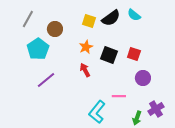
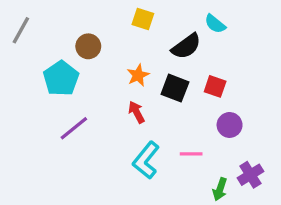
black semicircle: (111, 18) -> (186, 46), moved
gray line: (28, 19) -> (21, 30), moved
yellow square: (89, 21) -> (143, 19), moved
cyan L-shape: (97, 112) -> (146, 160), moved

